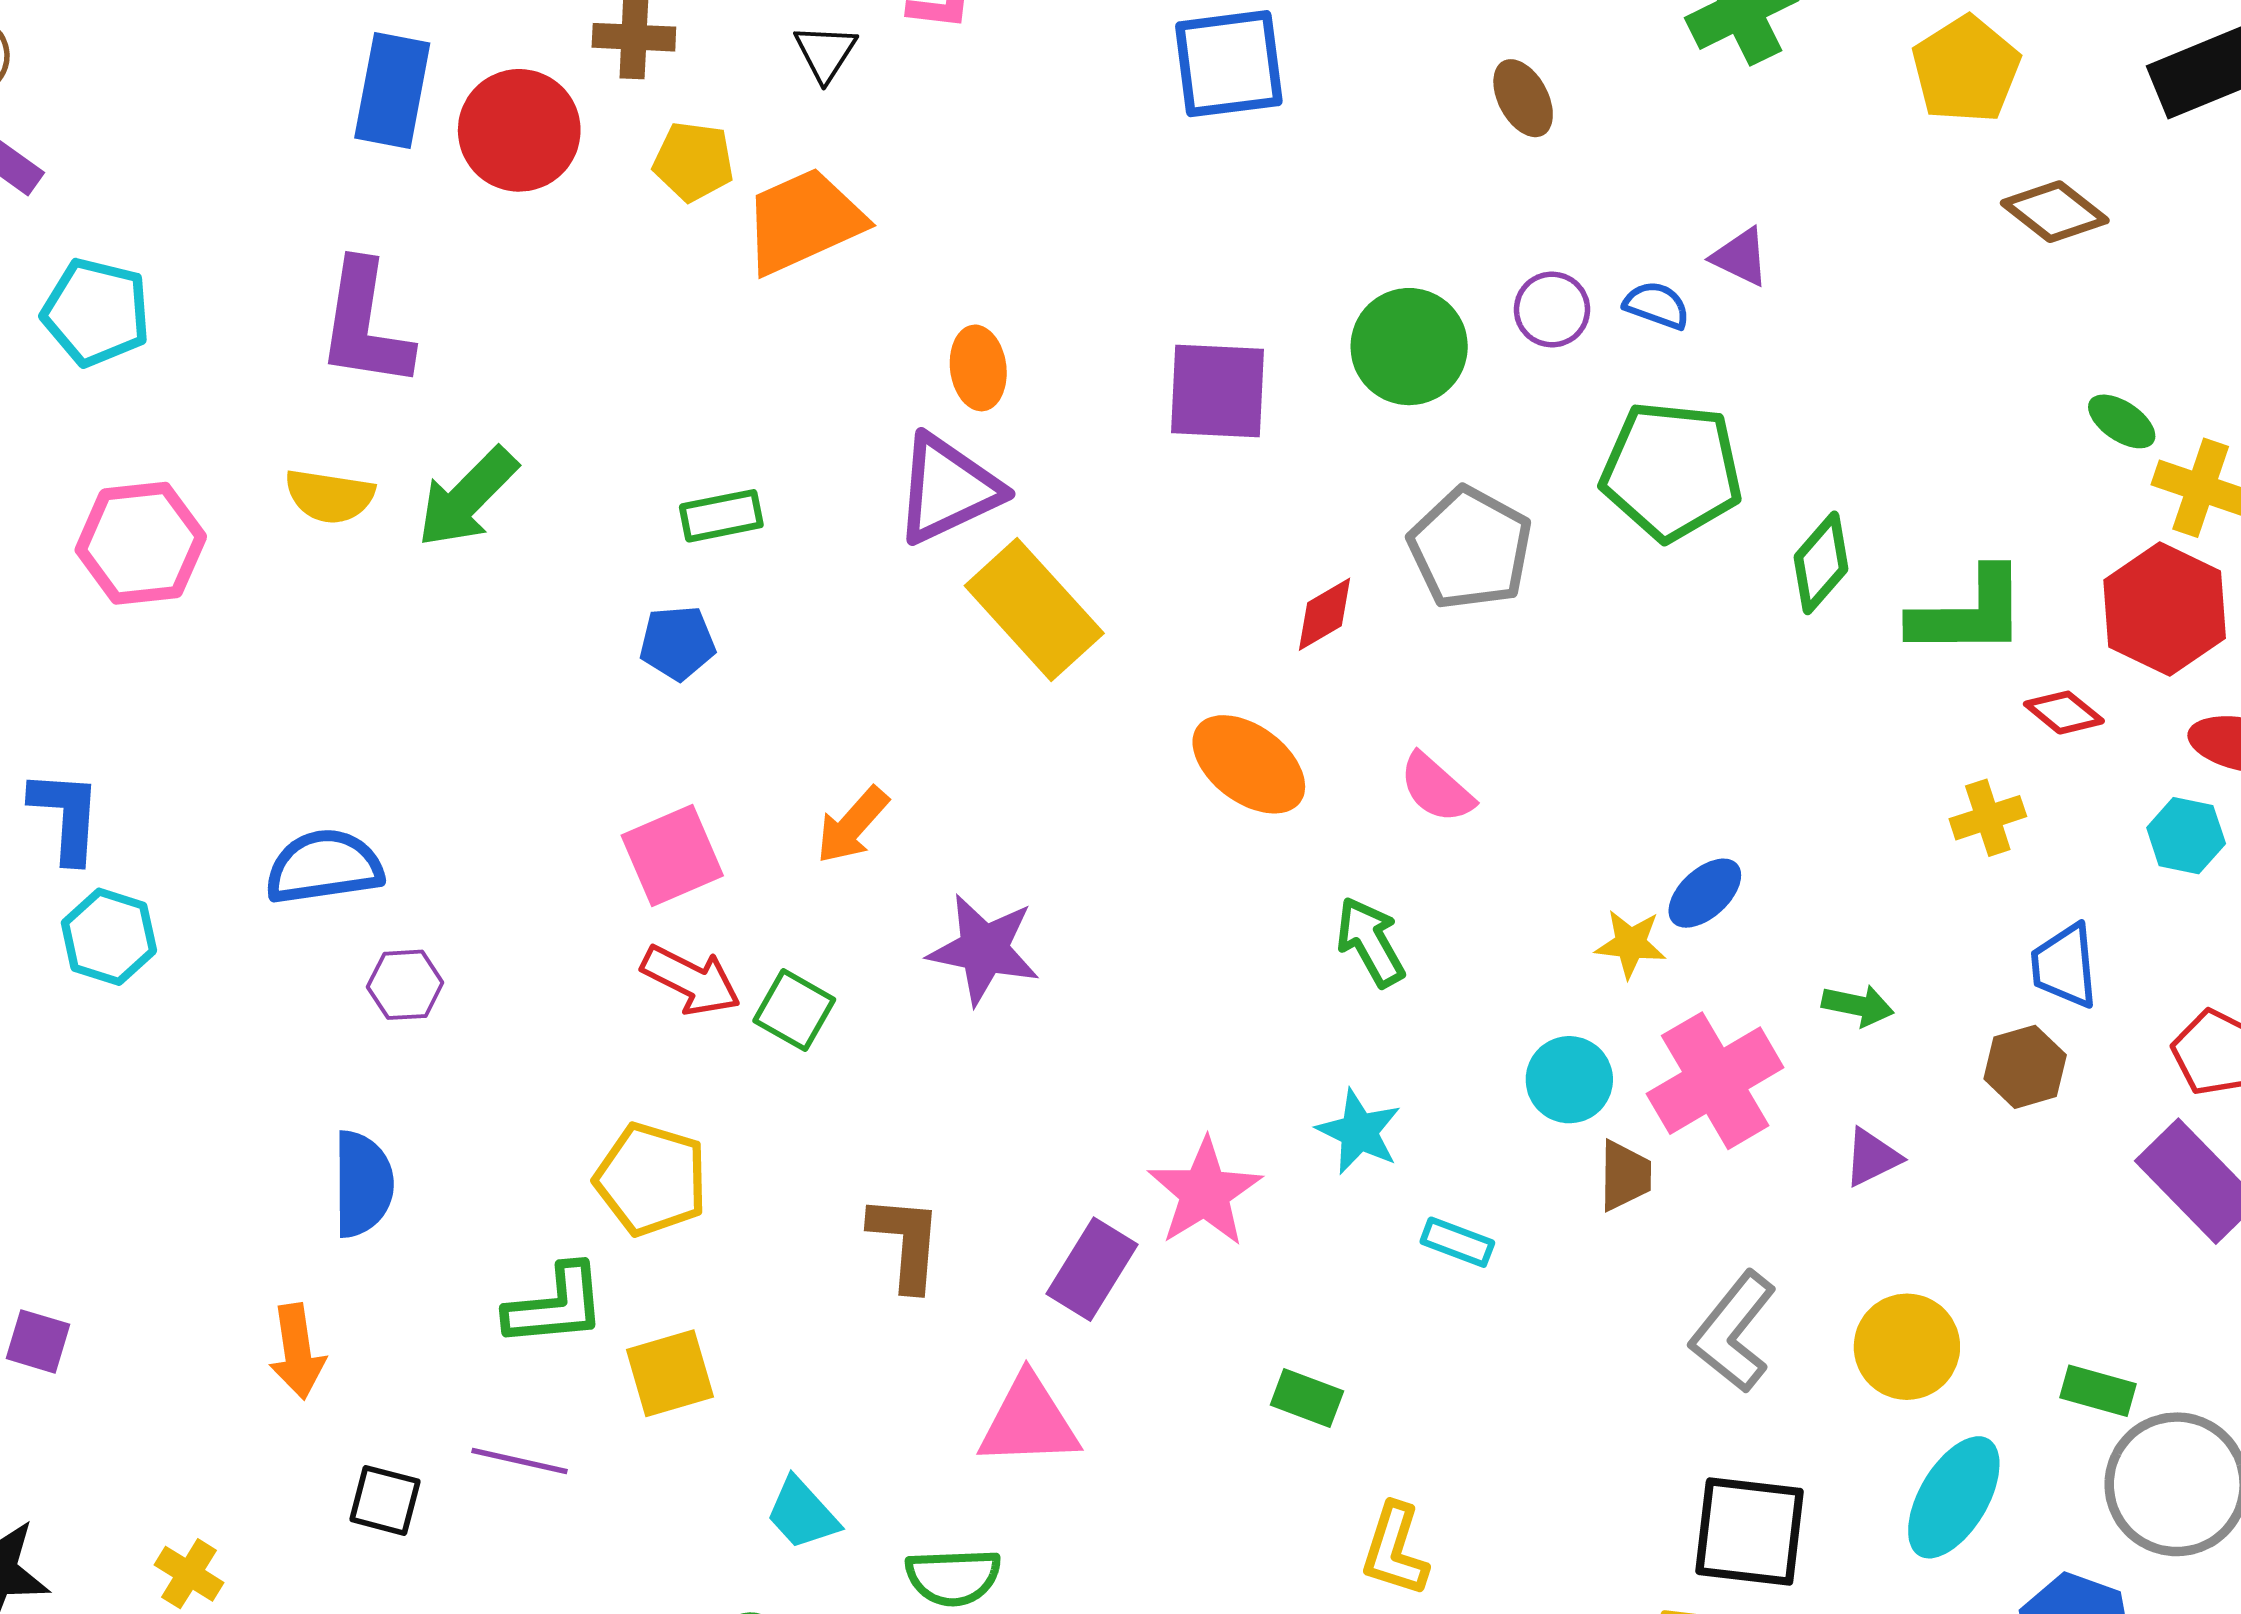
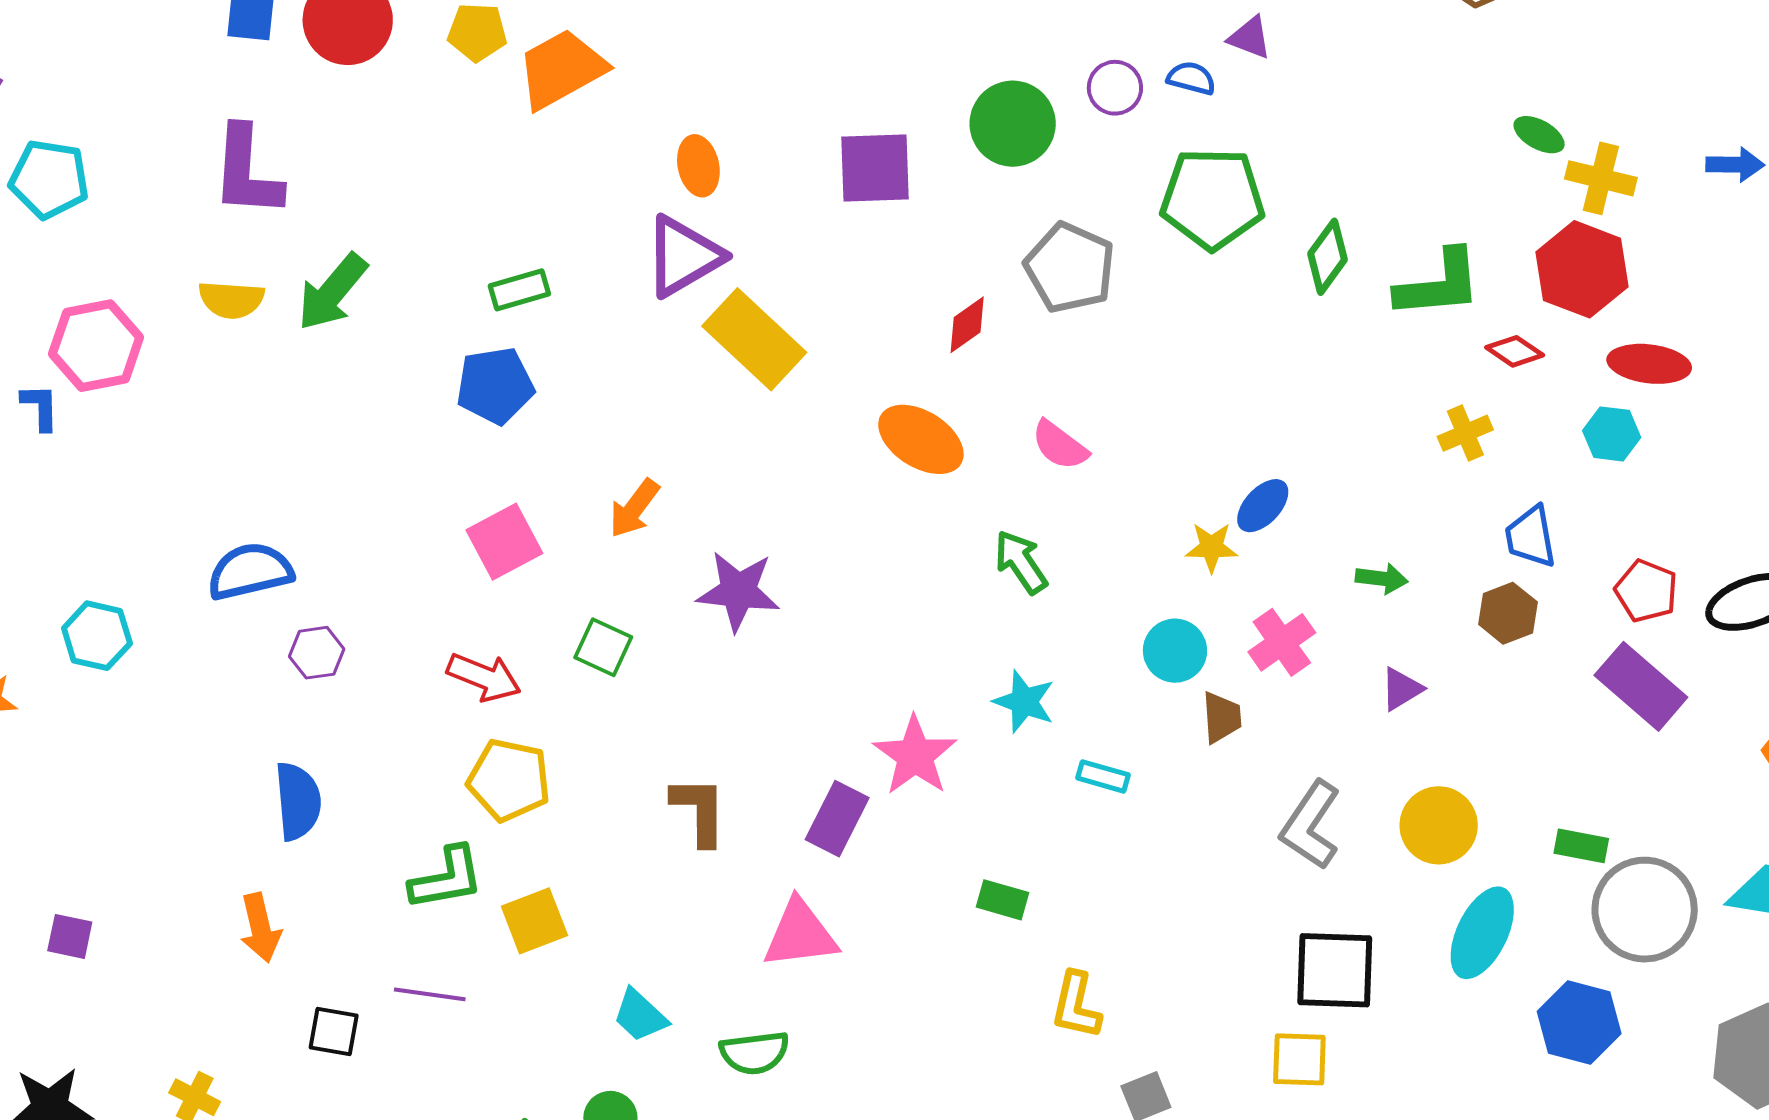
blue pentagon: (677, 643) -> (495, 386), size x1.4
blue L-shape: (66, 816) -> (40, 407), moved, size x0.7
red arrow: (691, 980) -> (484, 677), moved
pink cross: (1715, 1081) -> (1282, 642), size x0.7

